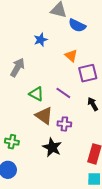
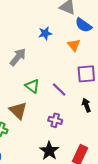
orange triangle: (71, 56) -> (74, 45), moved
brown triangle: (44, 116) -> (18, 111), moved
black star: (52, 147) -> (49, 151), moved

